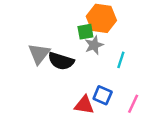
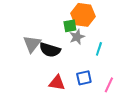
blue square: (103, 95) -> (84, 78), turned -35
red triangle: (84, 105) -> (57, 83), moved

